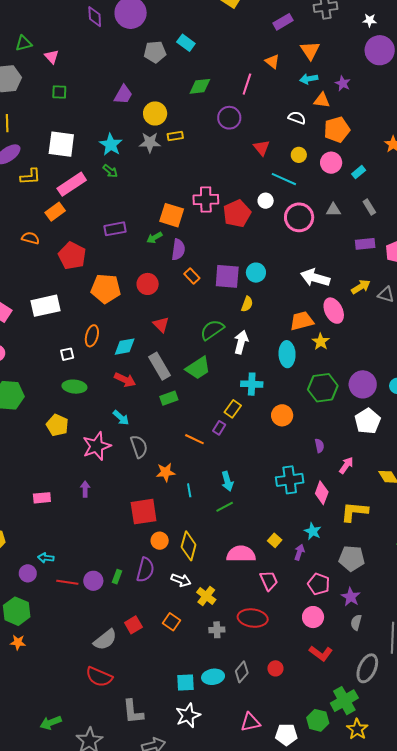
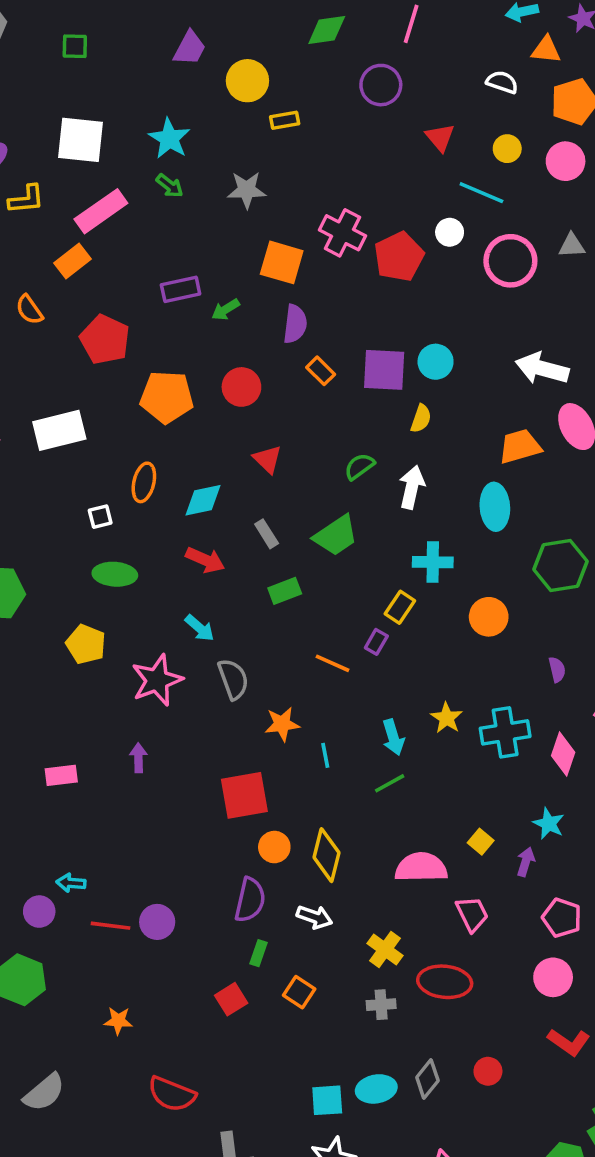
gray star: (150, 142) -> (247, 190), moved
pink cross: (206, 200) -> (342, 233), turned 30
orange semicircle: (30, 238) -> (29, 310), turned -138
green arrow: (154, 238) -> (226, 310), moved
green semicircle: (212, 330) -> (359, 466), size x0.7
yellow star: (321, 342) -> (447, 718), moved
gray rectangle: (159, 366) -> (267, 534), size x0.6
green rectangle: (117, 577) -> (258, 953), moved
yellow cross: (206, 596) -> (385, 949), moved
gray semicircle: (105, 640) -> (44, 1092), moved
orange star: (18, 642) -> (118, 1021), moved

